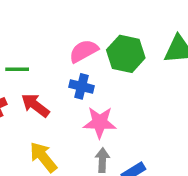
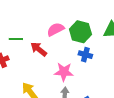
blue cross: (81, 86) -> (85, 55), moved
red arrow: (35, 105) -> (39, 49), moved

